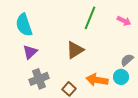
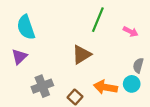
pink arrow: (124, 21) -> (131, 32), moved
purple triangle: (30, 52) -> (19, 57), moved
gray semicircle: (127, 60) -> (138, 65), turned -32

